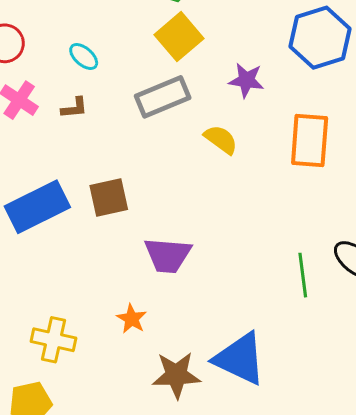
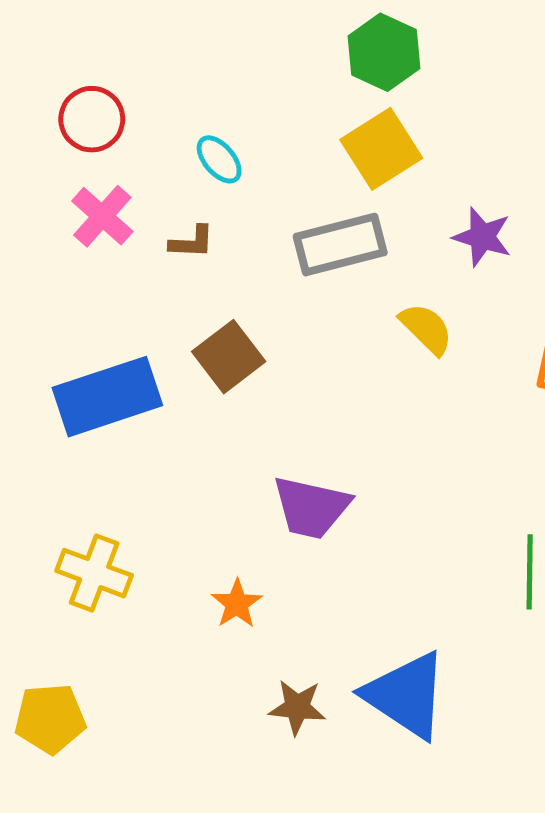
brown square: (109, 198) -> (229, 357), moved, turned -33
yellow cross: (54, 340) -> (94, 573), moved
brown star: (176, 375) -> (297, 707), size x0.7

